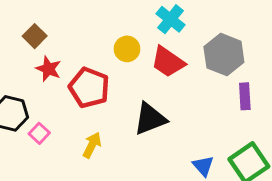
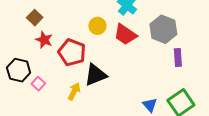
black triangle: (150, 119) -> (95, 75), moved

